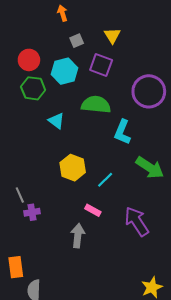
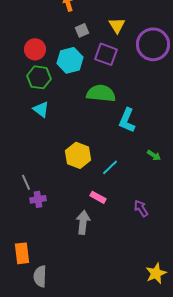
purple circle: (149, 91) -> (153, 44), moved
cyan triangle: (56, 121) -> (41, 109), moved
green arrow: (150, 168) -> (154, 155), size x0.5
purple arrow: (137, 221) -> (141, 208), size x0.6

